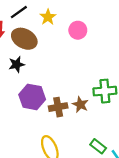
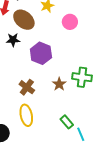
purple hexagon: (32, 97) -> (41, 53), moved
brown cross: (58, 107) -> (27, 87), moved, turned 35

